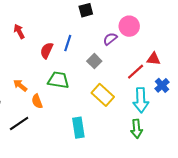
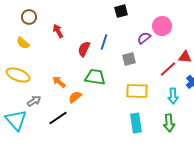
gray square: (94, 61) -> (129, 59), turned 32
yellow rectangle: (103, 95) -> (137, 91), turned -40
cyan arrow: (141, 100) -> (173, 96), size x0.7
orange semicircle: (37, 101) -> (75, 97), turned 72
cyan rectangle: (78, 128) -> (136, 123), moved

